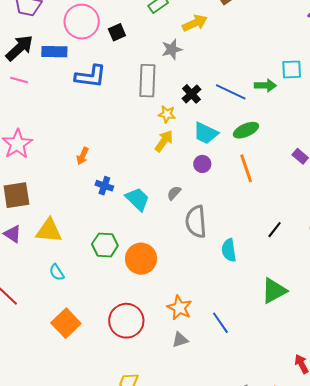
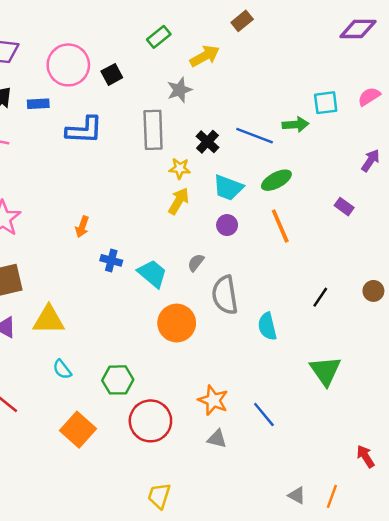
blue rectangle: (54, 52) -> (38, 104), size x0.7
green hexagon: (105, 245) -> (118, 380), moved
orange circle: (141, 259) -> (177, 323), moved
green triangle: (274, 291) -> (325, 371), turned -32
gray triangle: (180, 340) -> (217, 439), turned 36

